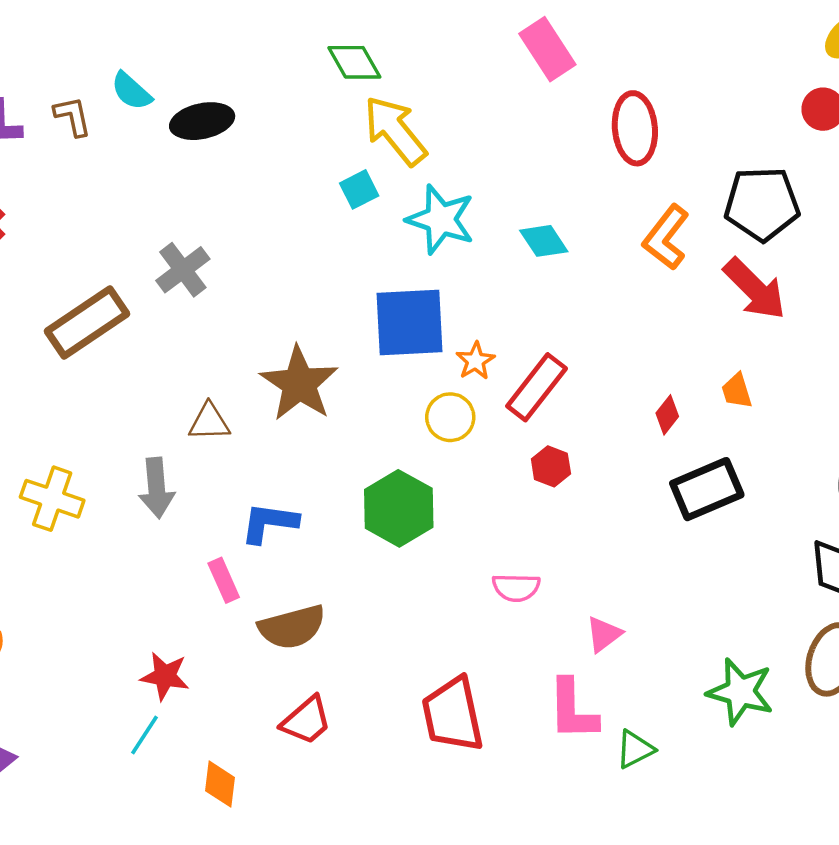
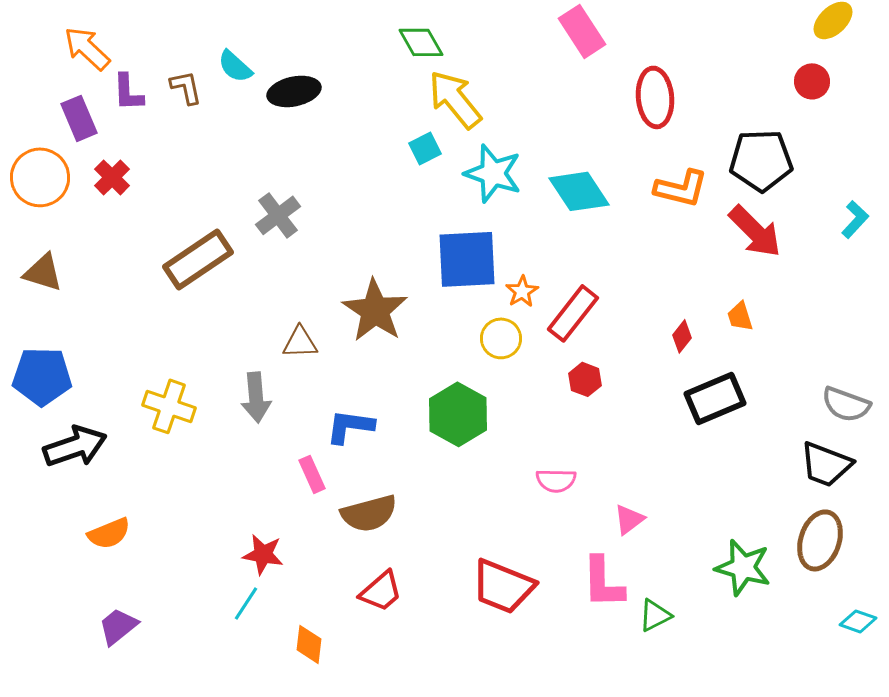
orange L-shape: (666, 237) -> (681, 188), turned -114
cyan diamond: (544, 241) -> (579, 191), size x1.5
red trapezoid: (453, 715) -> (503, 586), turned -56

